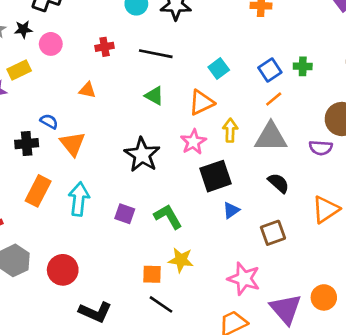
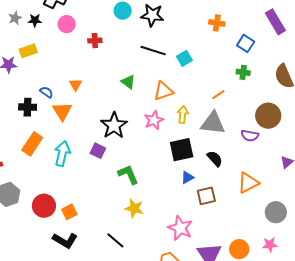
pink circle: (51, 44) -> (67, 24), moved
black line: (156, 54) -> (153, 51), moved
cyan square: (219, 68) -> (184, 58), moved
blue square: (270, 70) -> (246, 43), moved, turned -30
orange triangle: (87, 90) -> (76, 85), moved, turned 40
black square: (216, 176) -> (182, 150), moved
blue triangle: (231, 210) -> (187, 177), moved
purple square: (125, 214) -> (98, 151), moved
orange square: (152, 274) -> (69, 212), moved, turned -35

